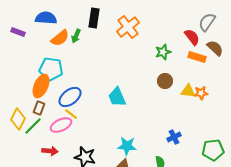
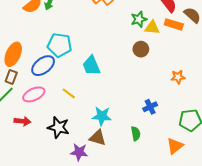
cyan pentagon: (51, 69) -> (60, 45), moved
yellow triangle: (188, 91) -> (152, 28), moved
orange star: (201, 93) -> (178, 77), moved
yellow line: (71, 114) -> (69, 93), moved

